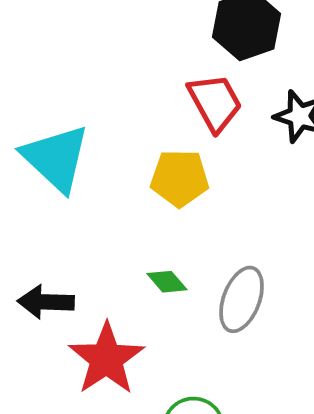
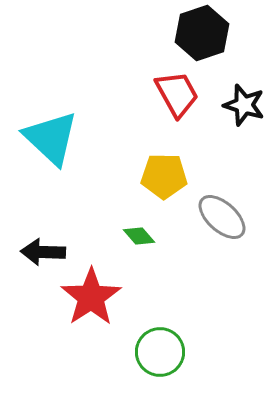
yellow pentagon: (180, 178) -> (164, 176), moved
gray ellipse: (242, 299) -> (222, 217), moved, turned -69

